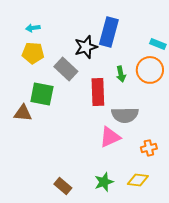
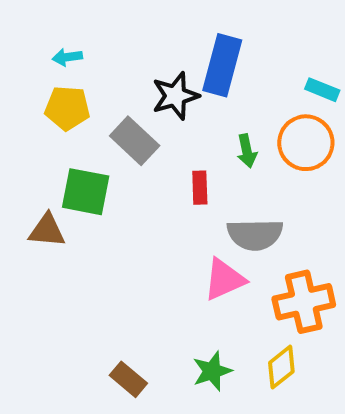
red rectangle: (98, 92) -> (200, 188), size x0.6
orange cross: (149, 148) -> (304, 302), size x1.8
yellow diamond: (138, 180) -> (281, 367), turned -45

